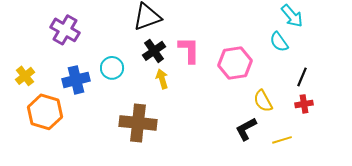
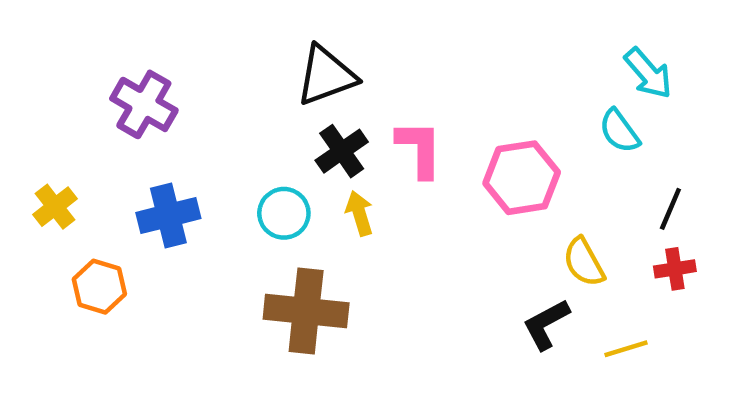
cyan circle: (112, 68) -> (284, 213), moved
orange hexagon: (45, 112) -> (99, 287), size x0.7

